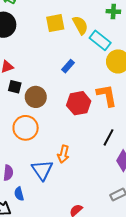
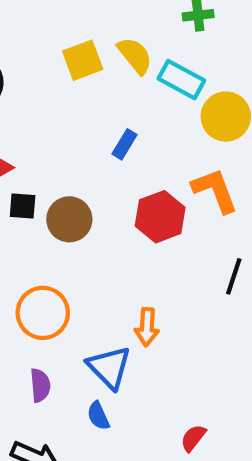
orange circle: (26, 128) -> (43, 313), moved
blue semicircle: (19, 194) -> (98, 416), moved

